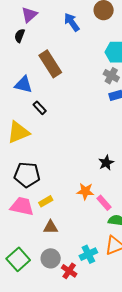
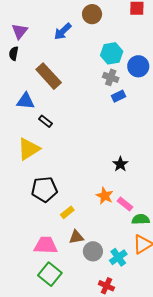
blue arrow: (72, 22) -> (63, 31), turned -90
orange star: (85, 191) -> (105, 196), turned 30
pink trapezoid: (22, 206) -> (46, 245), moved
gray circle: (51, 258) -> (93, 251), moved
red cross: (69, 271) -> (106, 286), moved

